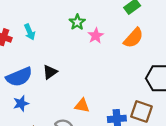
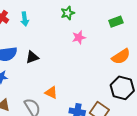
green star: (77, 22) -> (68, 13), moved
orange semicircle: (133, 38) -> (121, 57), moved

